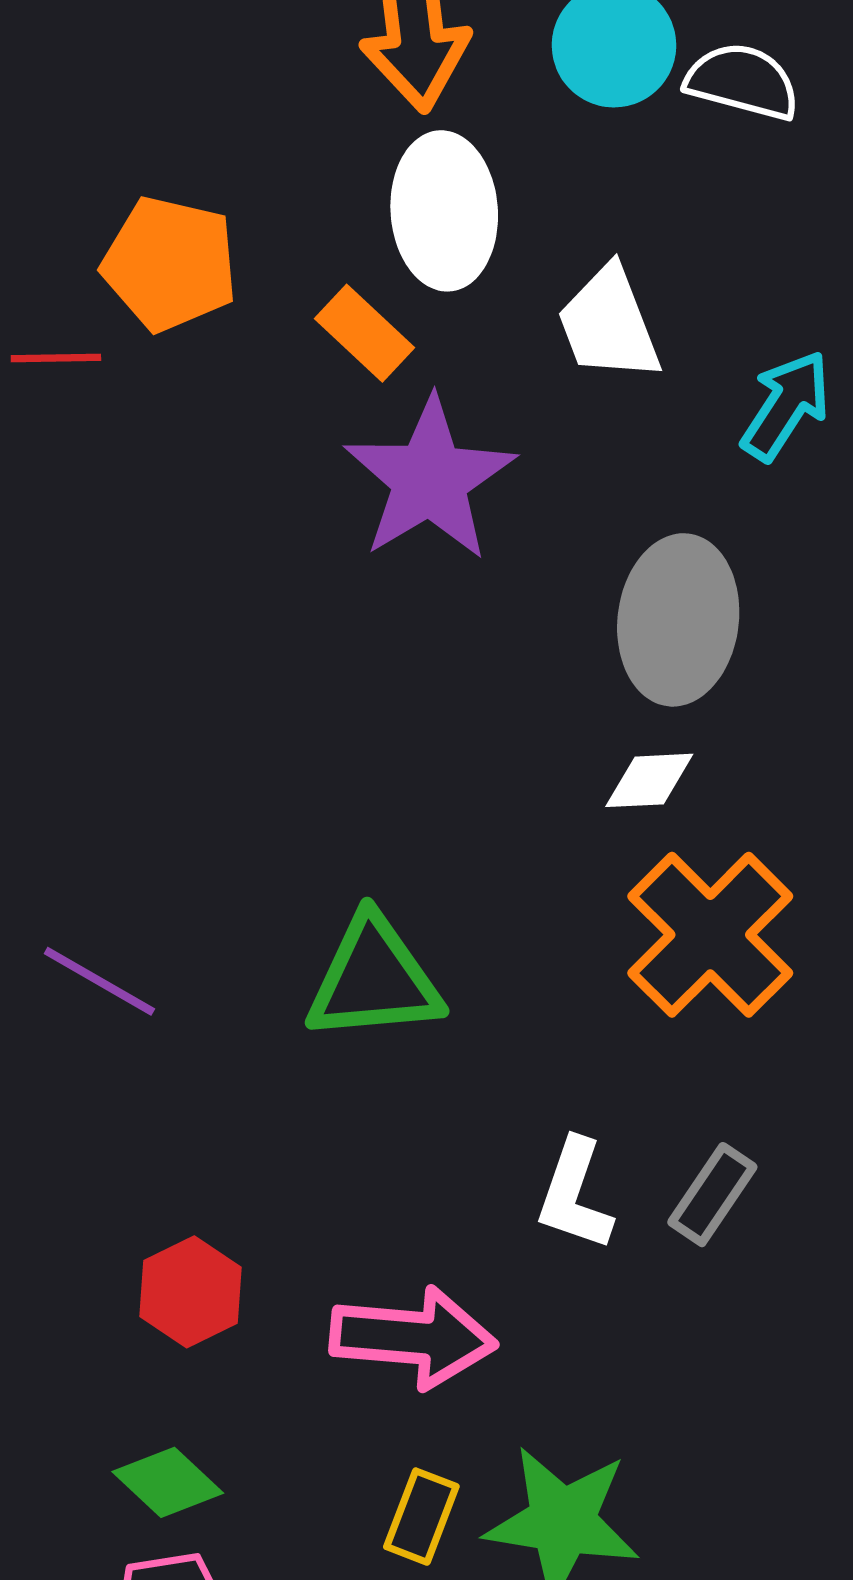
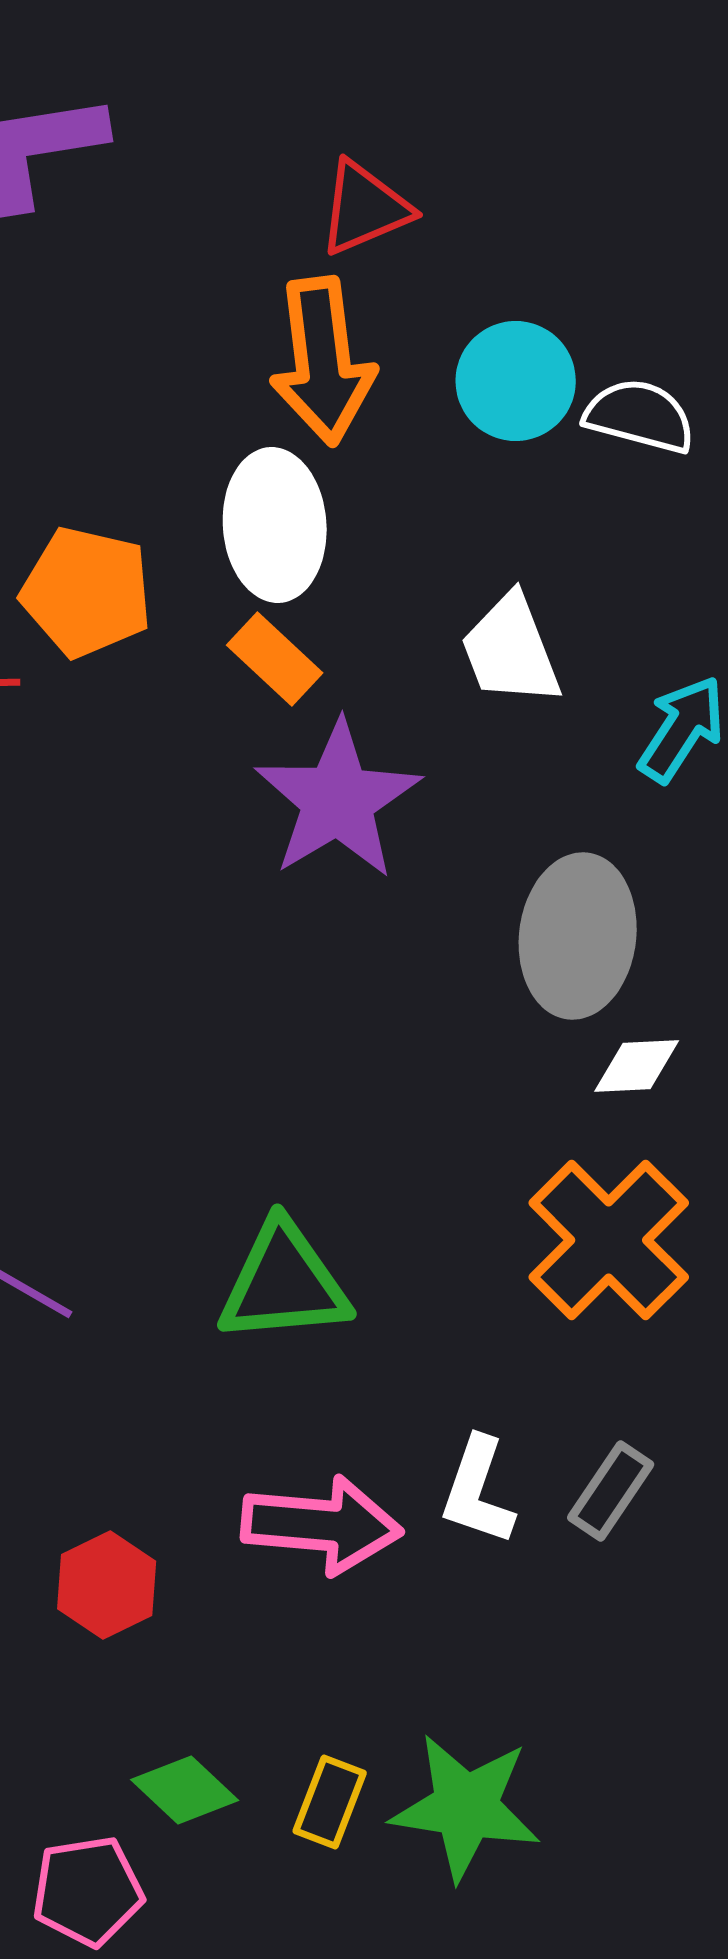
white ellipse: (444, 211) -> (275, 525), moved
white diamond: (649, 780) -> (637, 1066), moved
pink arrow: (413, 1337) -> (322, 1525), moved
green diamond: (168, 1482) -> (185, 1790), moved

